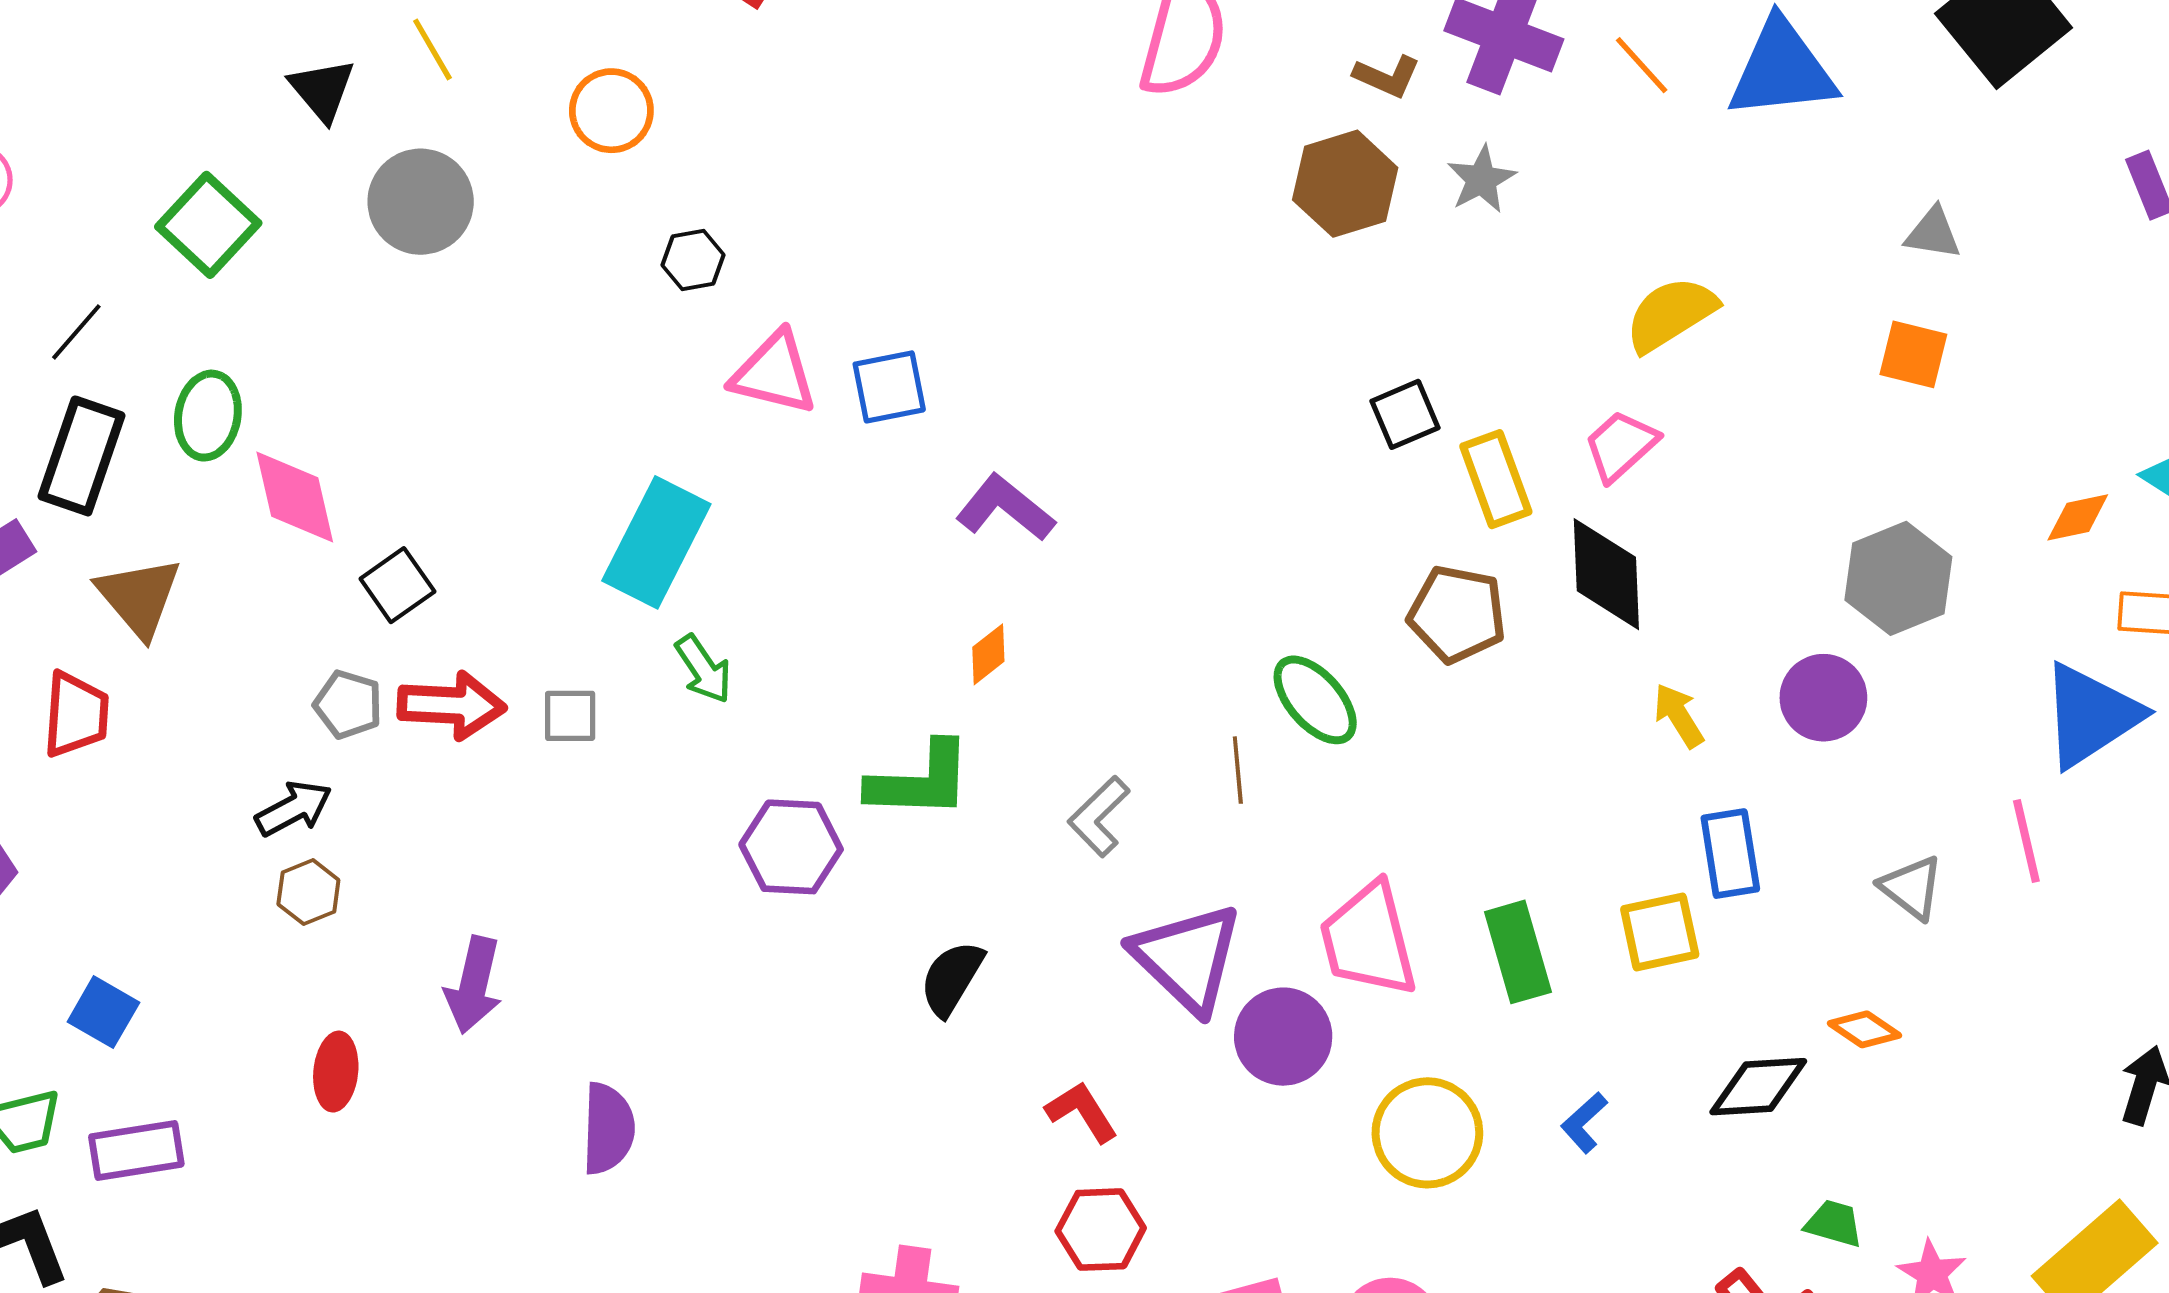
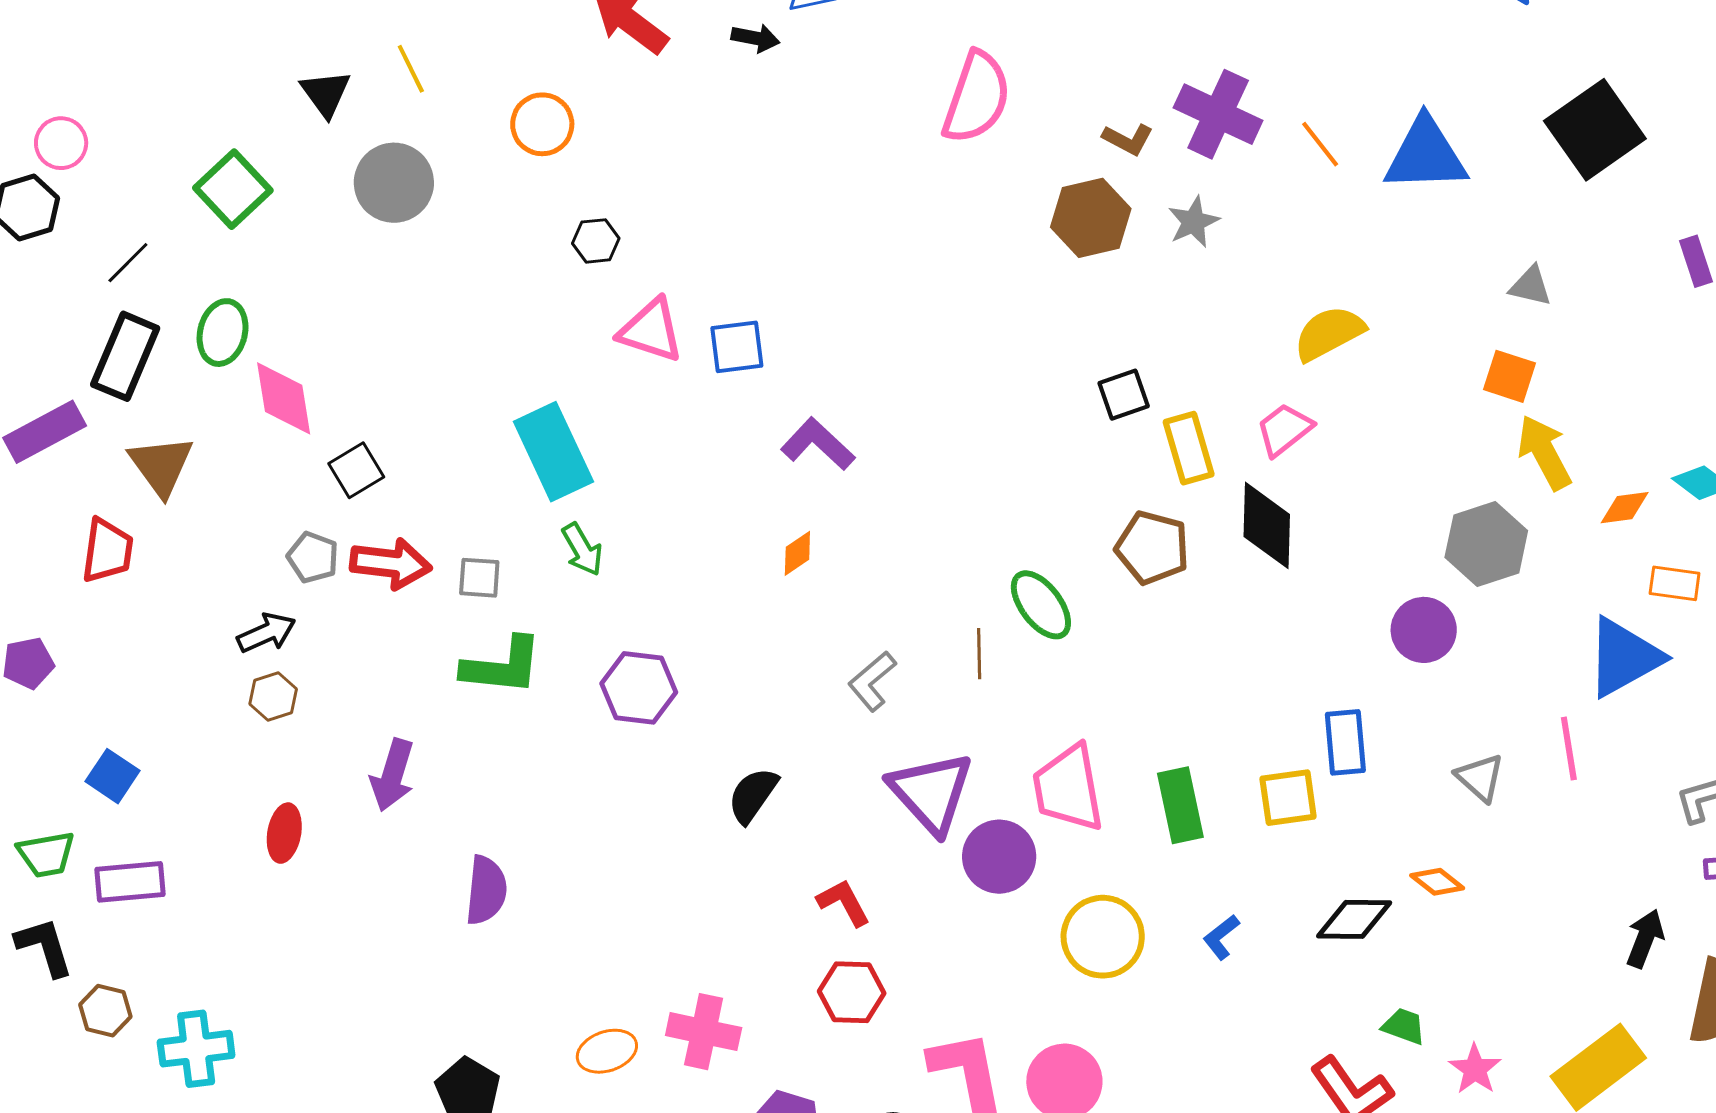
cyan rectangle: (656, 542) -> (553, 452), turned -56
yellow arrow: (1679, 716) -> (1544, 453), moved, size x1.5
green L-shape: (920, 781) -> (502, 666), moved

